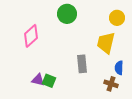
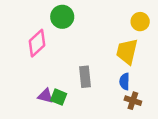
green circle: (67, 14) -> (62, 17), moved
gray rectangle: (82, 64) -> (85, 77), moved
blue semicircle: (119, 68) -> (125, 81), moved

